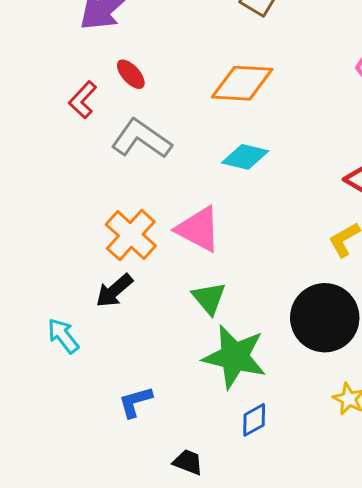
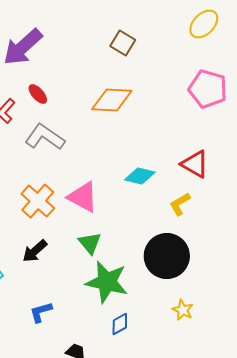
cyan diamond: (245, 157) -> (140, 176), moved
black arrow: (114, 291) -> (35, 251), moved

